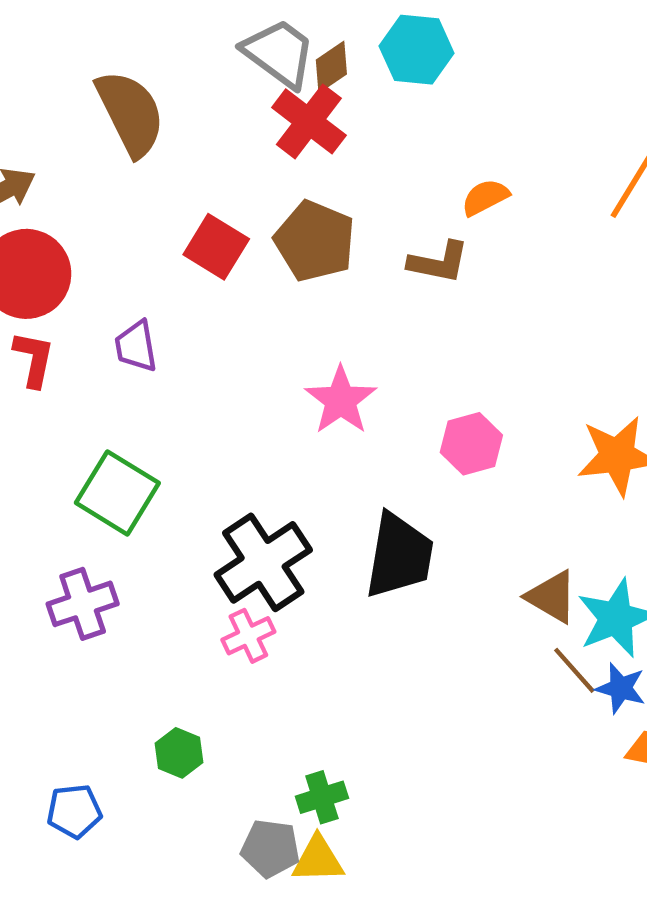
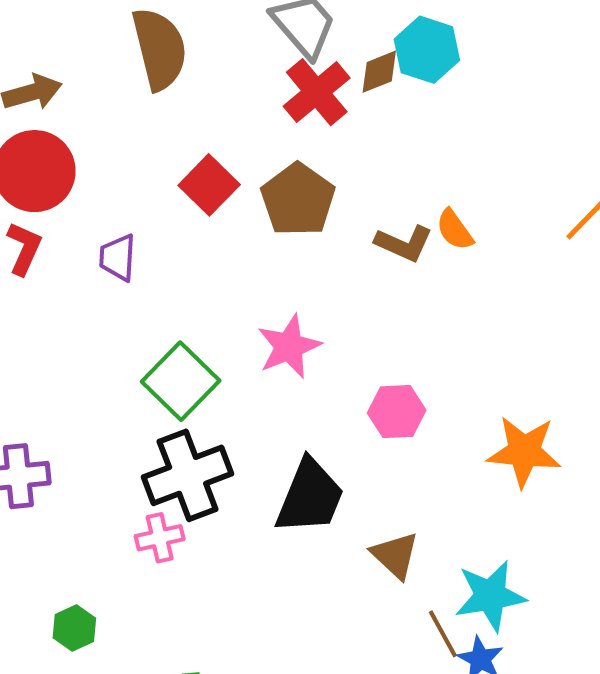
brown diamond: (331, 67) -> (379, 72), moved
orange semicircle: (485, 197) -> (455, 230), moved, turned -111
green square: (117, 493) -> (181, 381), moved
brown triangle: (552, 597) -> (395, 555), moved

